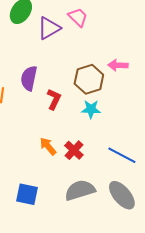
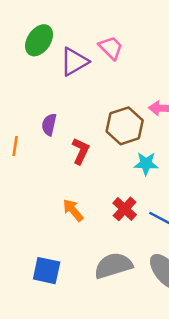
purple semicircle: (29, 78) -> (49, 125), size x0.7
cyan star: (91, 109) -> (146, 164), moved
red cross: (74, 150) -> (125, 209), moved

